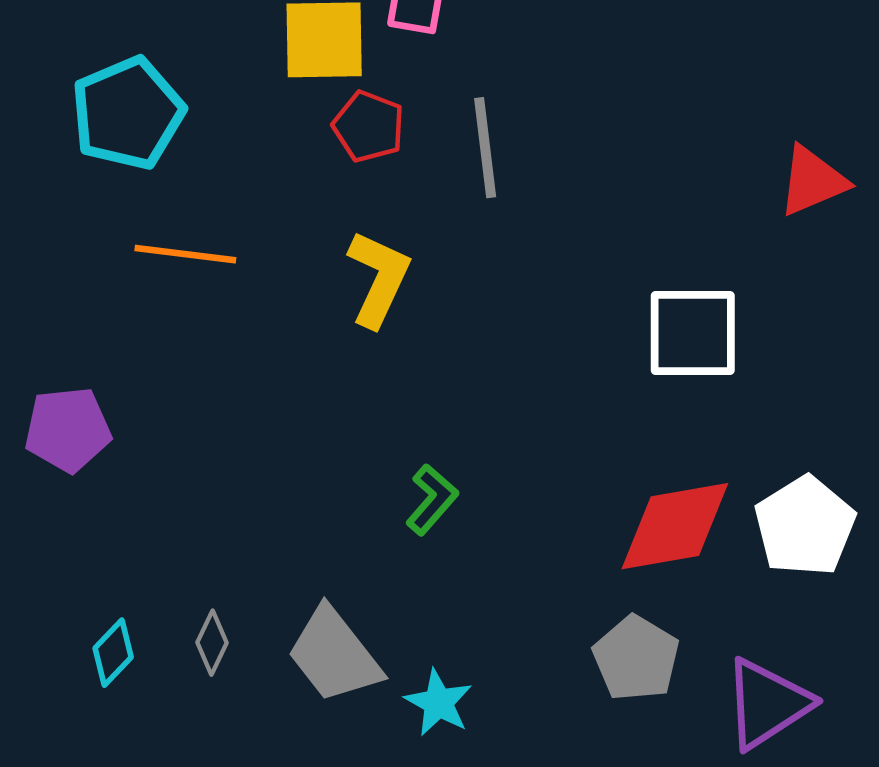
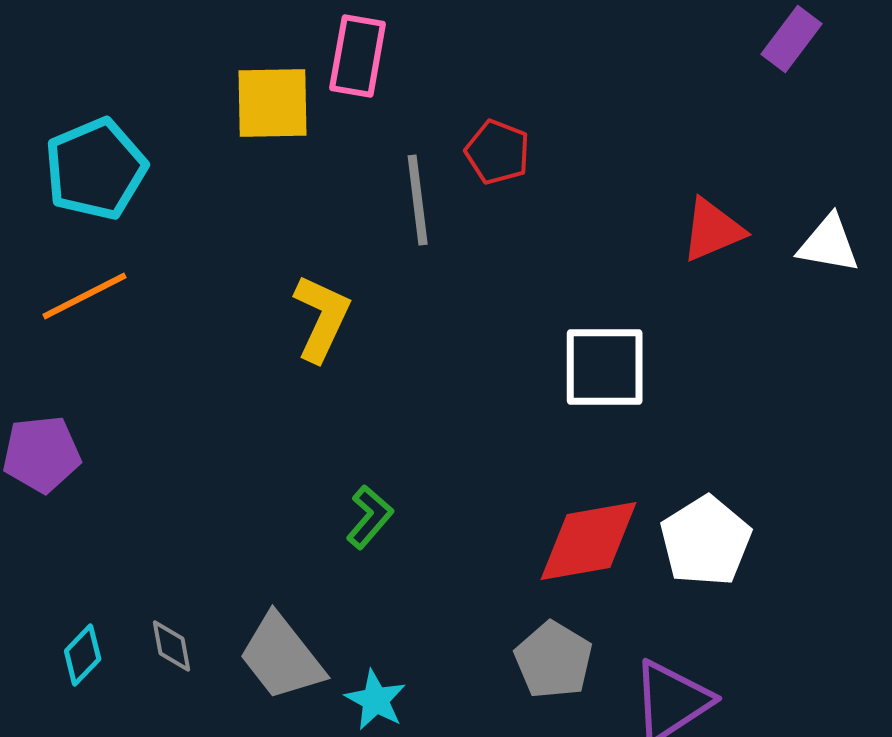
red pentagon: (369, 126) -> (498, 152), moved
orange line: (185, 254) -> (85, 296), moved, turned -34
gray diamond: (212, 643) -> (172, 646), turned -36

